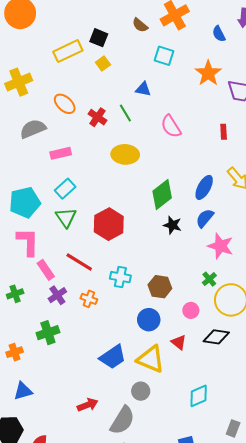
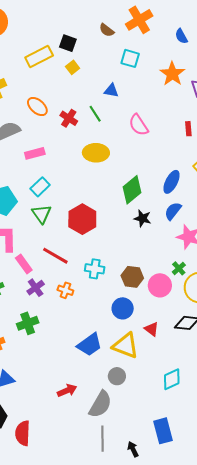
pink circle: (191, 310) -> (160, 285), moved, size x1.5

